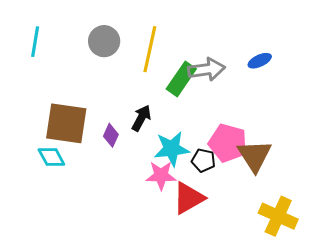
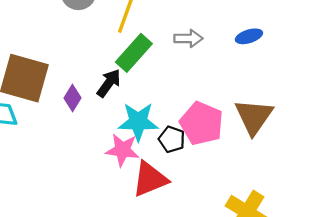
gray arrow: (206, 69) -> (188, 38), size x0.7
green rectangle: (181, 79) -> (134, 53), moved
brown triangle: (255, 156) -> (254, 117), moved

